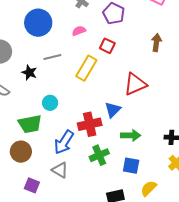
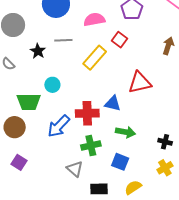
pink semicircle: (79, 31) -> (94, 20), size x1.5
blue triangle: (113, 110) -> (113, 103), turned 48
gray triangle: (60, 170) -> (75, 169), moved

